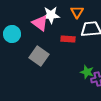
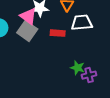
gray square: (39, 56) -> (27, 31), moved

